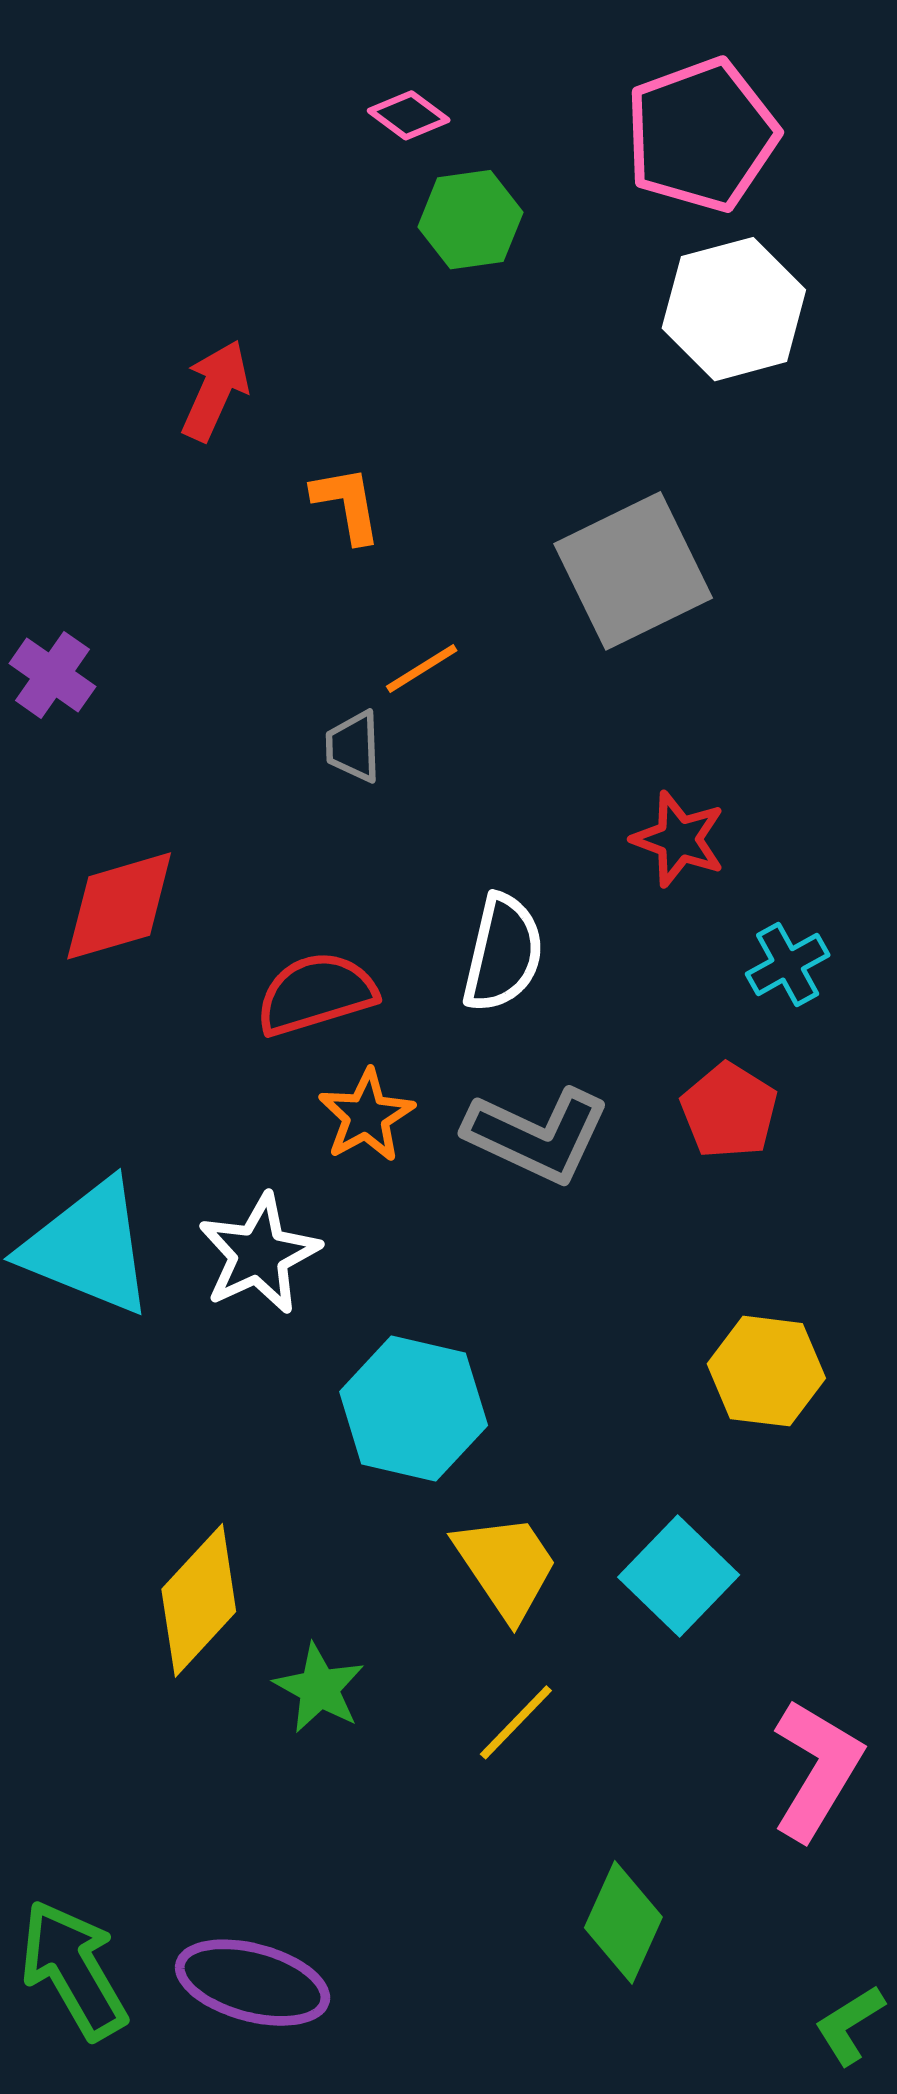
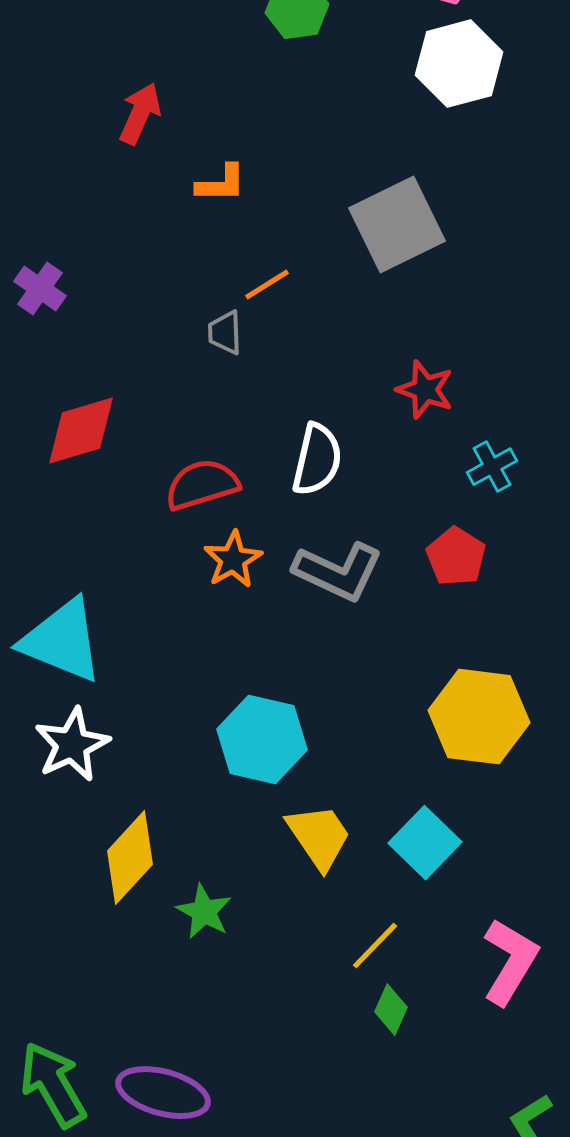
orange L-shape: (347, 504) -> (221, 184), turned 100
white star: (259, 1254) -> (72, 745), moved
yellow hexagon: (766, 1371) -> (479, 717), size x1.4
yellow line: (516, 1722) -> (375, 946), moved
green diamond: (623, 1922) -> (391, 1010), moved, size x0.7

